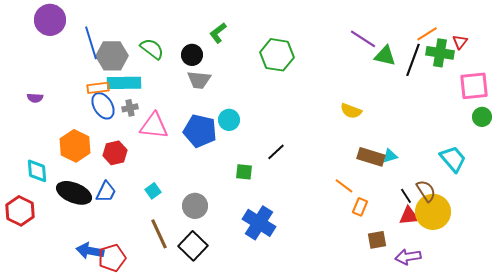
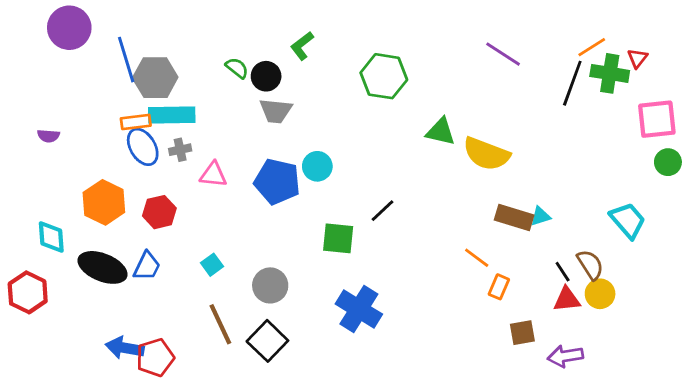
green semicircle: (152, 49) -> (237, 68), moved, size x0.7
green triangle: (385, 56) -> (441, 132), moved
yellow semicircle: (351, 111) -> (486, 154), size x1.6
pink triangle: (154, 126) -> (213, 175), size x0.7
green square: (244, 172) -> (338, 238), size x1.4
yellow circle: (433, 212) -> (600, 294), size x0.6

